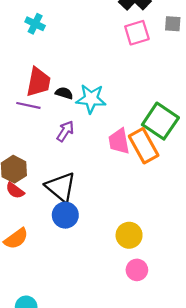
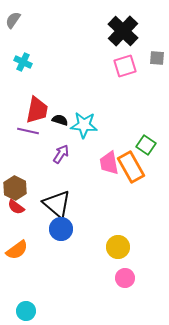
cyan cross: (35, 24) -> (23, 62), moved
green square: (160, 121) -> (146, 145), size x0.6

